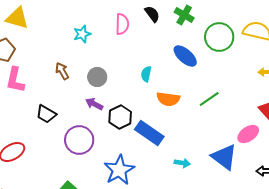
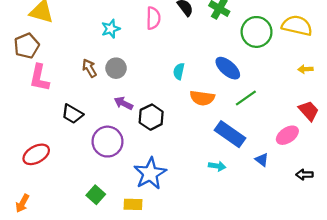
blue ellipse: (185, 56) -> (228, 68), moved
gray circle: (97, 77) -> (116, 68), moved
blue rectangle: (149, 133) -> (230, 134), moved
blue triangle: (224, 157) -> (262, 160), size x0.5

